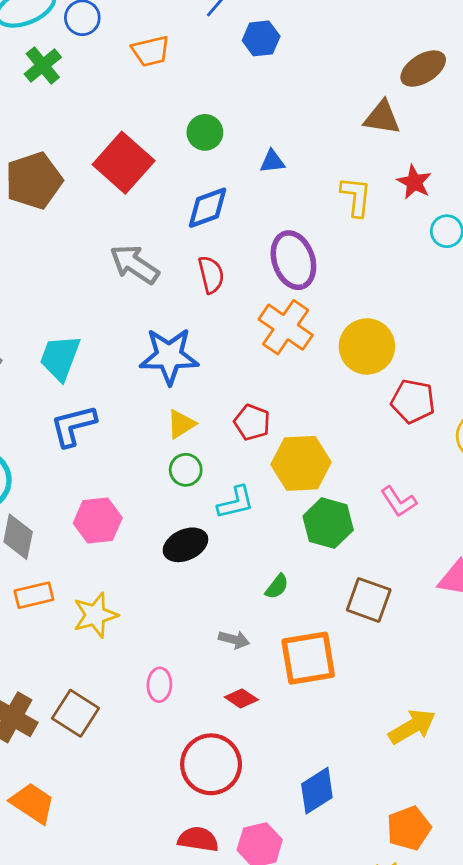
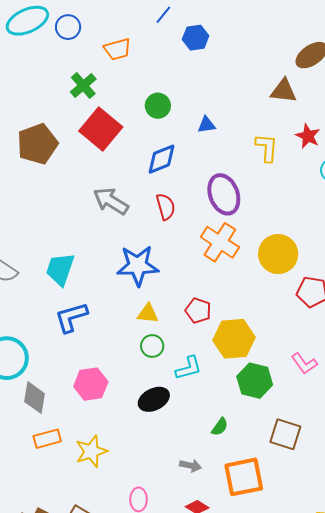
green cross: (43, 66) -> (83, 85), moved
yellow triangle: (181, 424) -> (148, 314), turned 40

